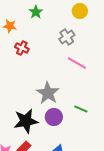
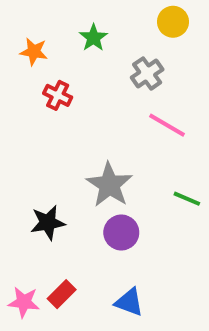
green star: (36, 12) -> (93, 38), moved
green line: (81, 109) -> (187, 199), moved
black star: (26, 121) -> (48, 223), moved, size x0.7

